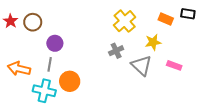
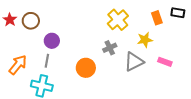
orange rectangle: (166, 19) -> (157, 18), turned 48
gray triangle: (141, 65) -> (134, 62), turned 50
orange arrow: (19, 69) -> (18, 65), turned 115
orange circle: (70, 81) -> (86, 68), moved

